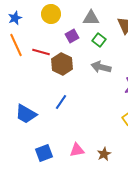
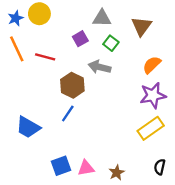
yellow circle: (51, 14) -> (39, 14), moved
brown hexagon: (62, 64) -> (72, 85), moved
gray arrow: (101, 67) -> (100, 67), moved
blue square: (44, 153) -> (61, 166), moved

